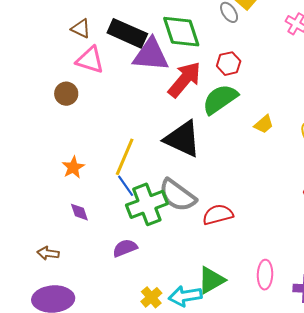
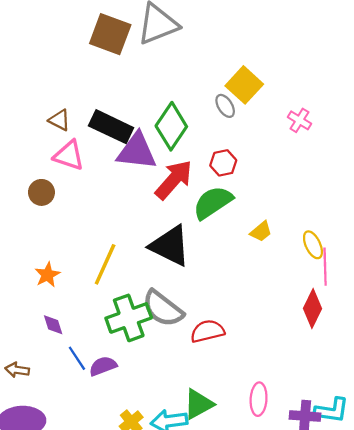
green diamond: (181, 32) -> (171, 126), turned 51
blue line: (126, 186) -> (77, 358), moved

